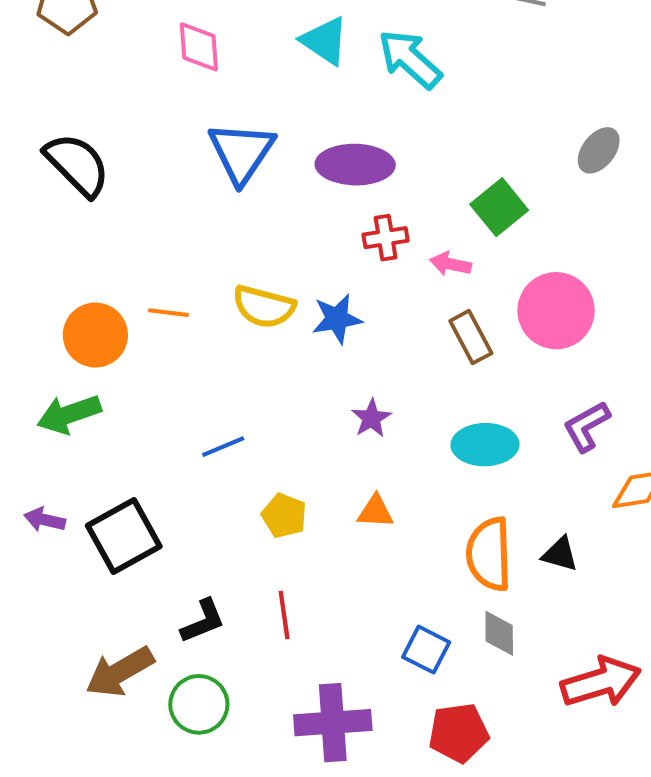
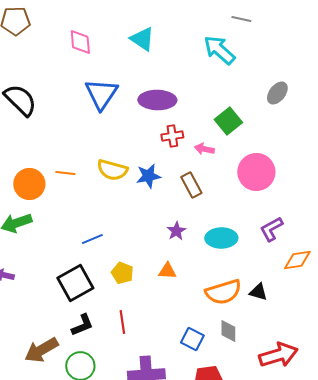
cyan arrow: (410, 59) -> (219, 50), moved
brown rectangle: (471, 337) -> (191, 185), moved
purple star: (371, 418) -> (176, 231), moved
black square: (124, 536) -> (75, 283), moved
orange semicircle: (489, 554) -> (223, 292), turned -105

